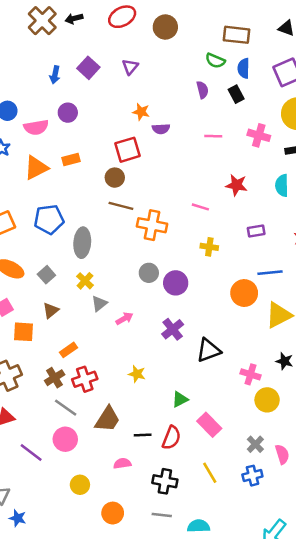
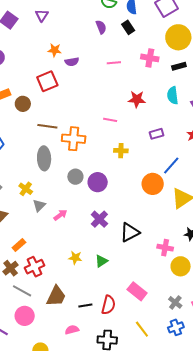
brown circle: (115, 178) -> (23, 104), moved
gray ellipse: (82, 243) -> (44, 158), moved
blue line: (270, 273) -> (171, 165), turned -36
green triangle: (180, 399) -> (101, 261), moved

